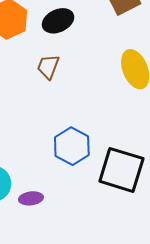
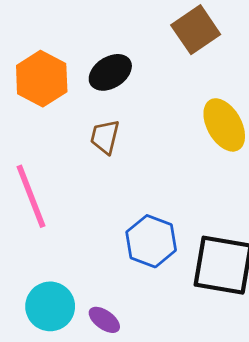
purple ellipse: (31, 198) -> (104, 320), turned 50

